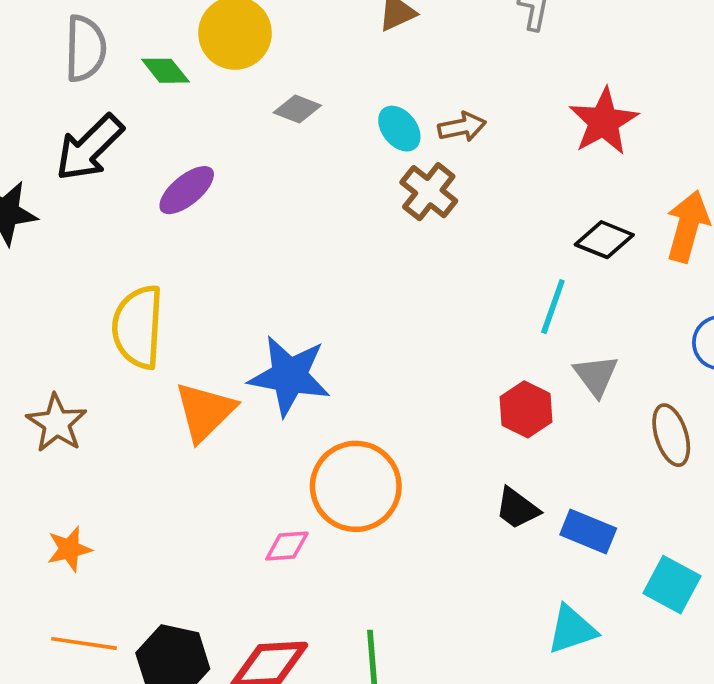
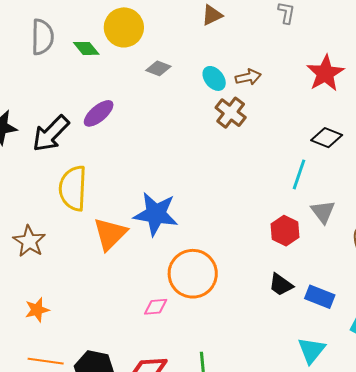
black arrow: (89, 148) -> (51, 134), moved
cyan triangle: (572, 629) -> (311, 350), turned -32

